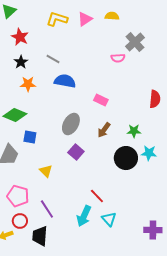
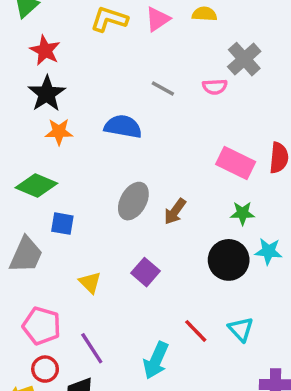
gray line: (53, 59) -> (163, 88), moved
black star: (21, 62) -> (47, 94), size x1.5
pink rectangle: (101, 100) -> (236, 163), moved, size x1.5
brown arrow: (104, 130) -> (175, 211), moved
purple square: (76, 152) -> (146, 272), moved
red line: (97, 196) -> (196, 331), moved
cyan triangle: (109, 219) -> (241, 329), moved

